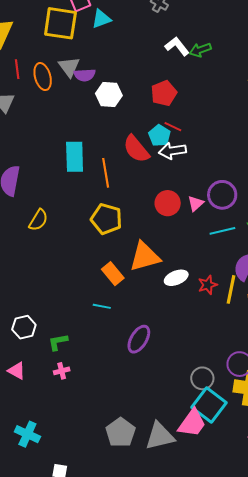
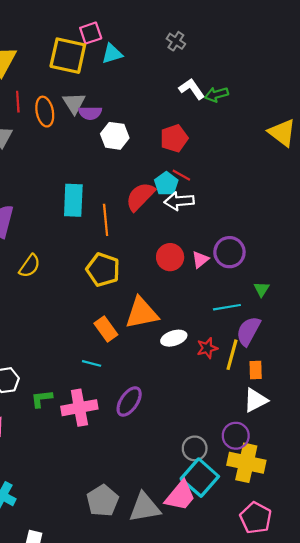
red semicircle: (136, 149) -> (140, 196), turned 80
cyan line: (222, 231) -> (227, 307), moved
pink cross: (62, 371) -> (79, 408), moved, size x2.0

